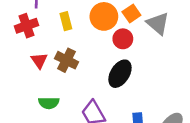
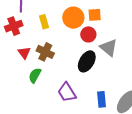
orange square: (131, 14) -> (95, 15), turned 32
gray triangle: (158, 24) -> (109, 48), moved
green semicircle: (49, 103) -> (35, 75), moved, turned 119

